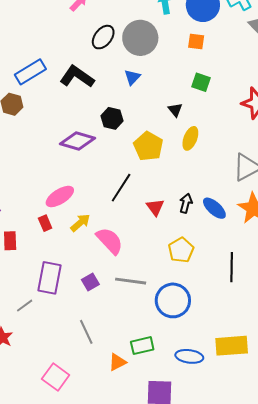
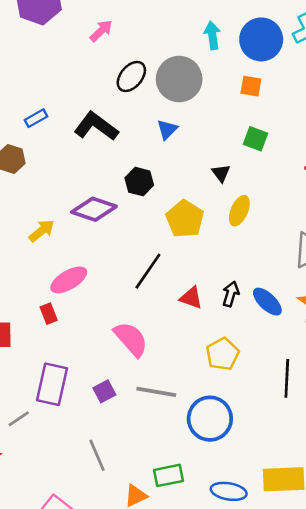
blue rectangle: (30, 72) -> (36, 118), size x0.6
red triangle: (155, 207) -> (191, 298), turned -36
yellow arrow: (80, 223) -> (42, 231), moved

